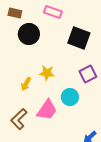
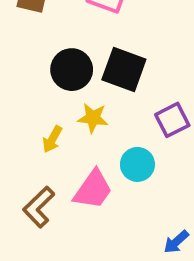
black circle: (29, 34) -> (72, 70), moved
black square: (79, 38) -> (124, 70), moved

